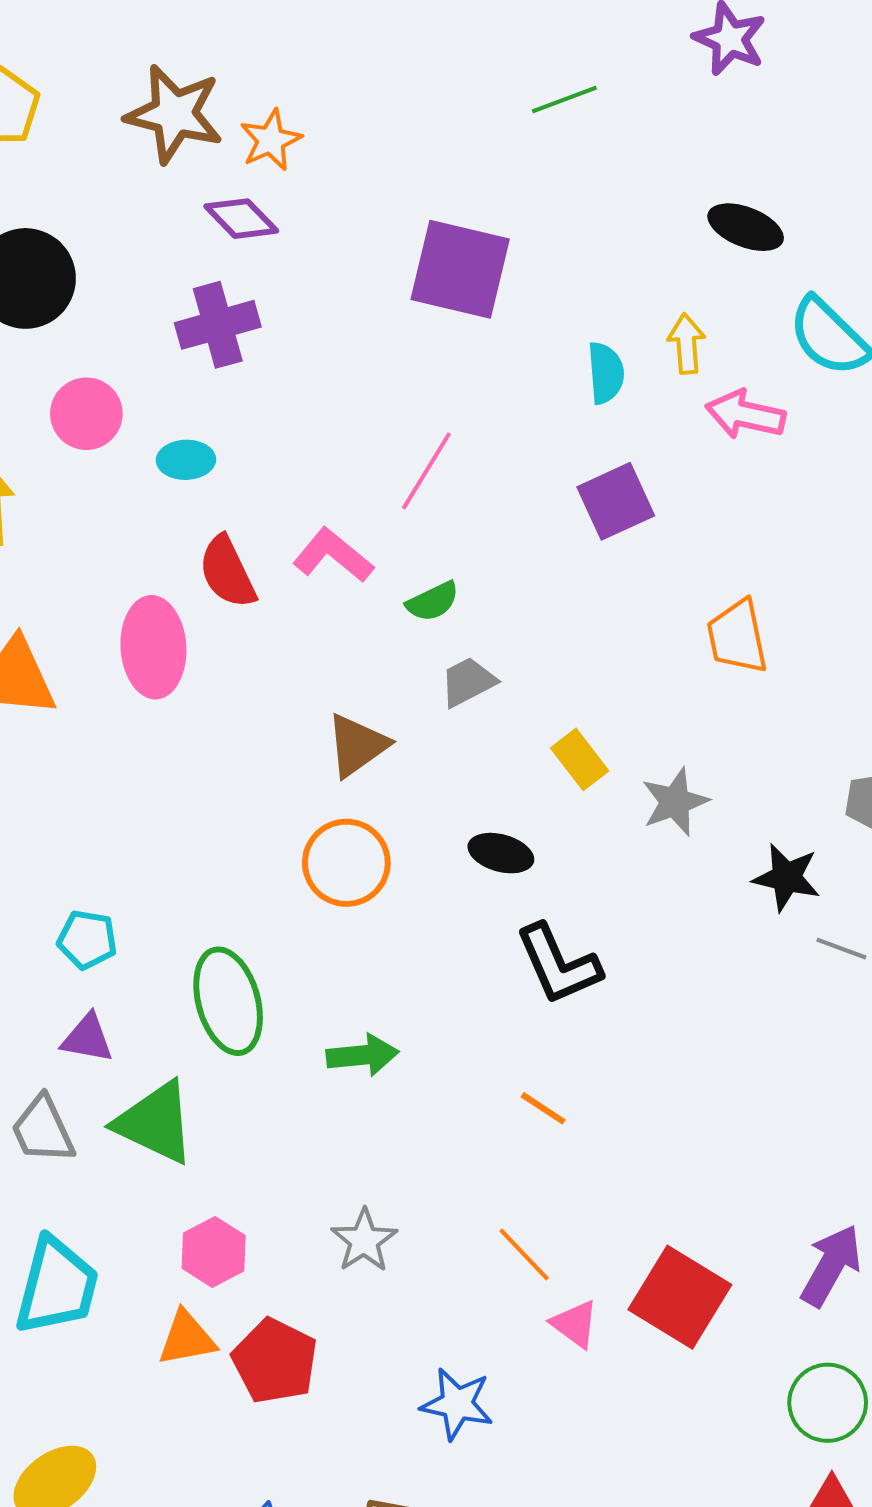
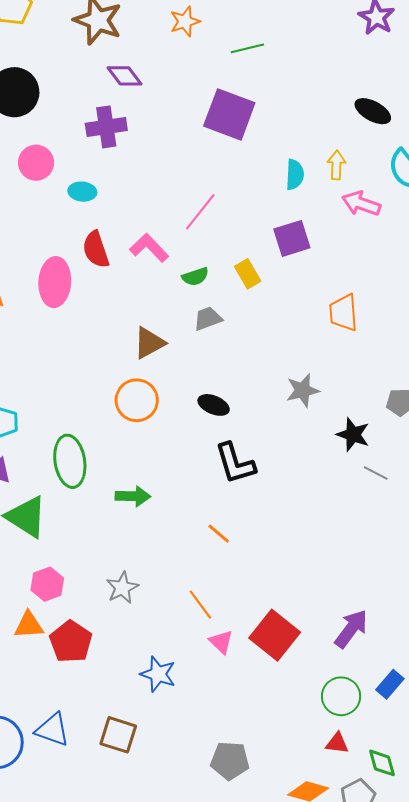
green line: (564, 100) -> (247, 48), moved
orange star: (271, 140) -> (185, 22), moved
yellow rectangle: (580, 759) -> (248, 274), moved

